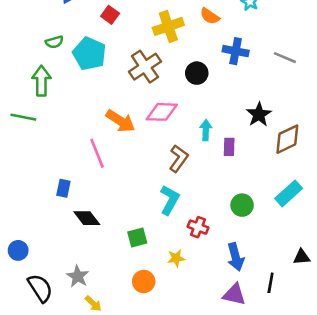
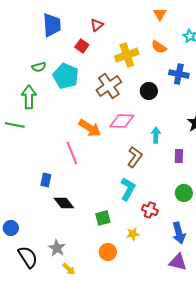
purple rectangle: (229, 147) -> (179, 156), moved

